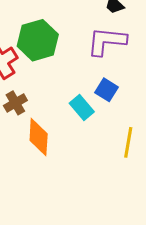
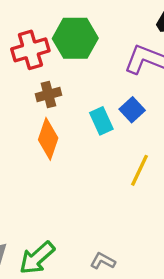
brown cross: (15, 103) -> (48, 95), moved

